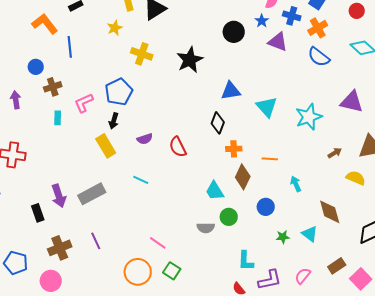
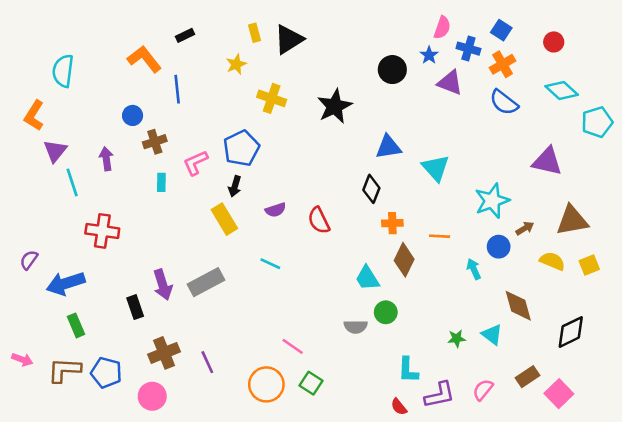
cyan star: (309, 117) -> (492, 201), moved
blue circle: (266, 207) -> (499, 247), moved
purple line: (96, 241) -> (207, 362), moved

